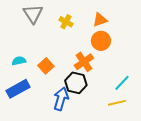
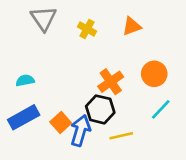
orange circle: (101, 41) -> (154, 74), moved
orange square: (46, 66) -> (61, 123), moved
yellow line: (117, 103) -> (121, 136), moved

